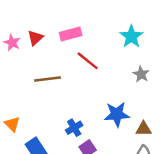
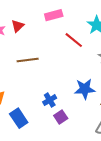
pink rectangle: (71, 34) -> (54, 15), moved
red line: (88, 61) -> (74, 40), moved

